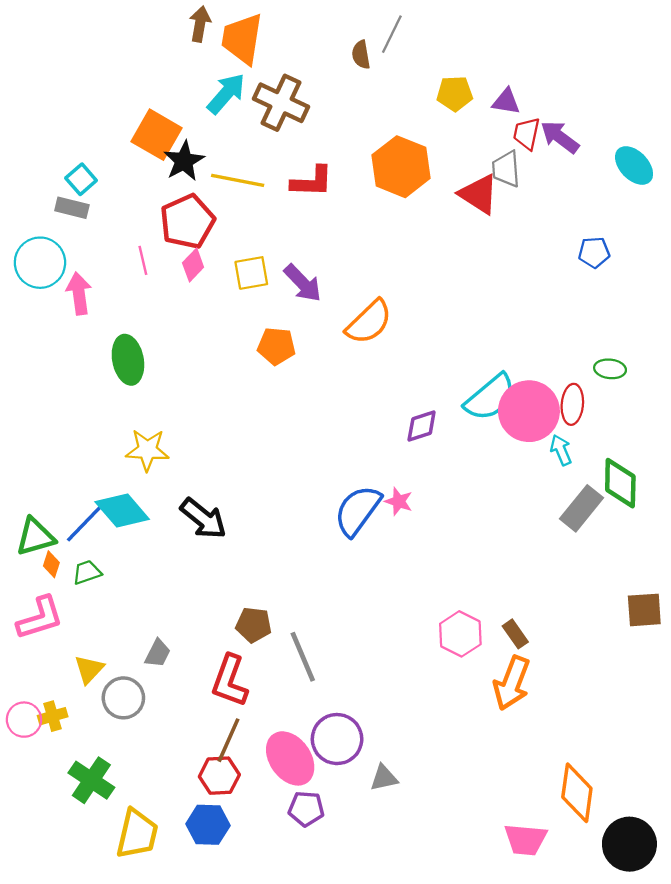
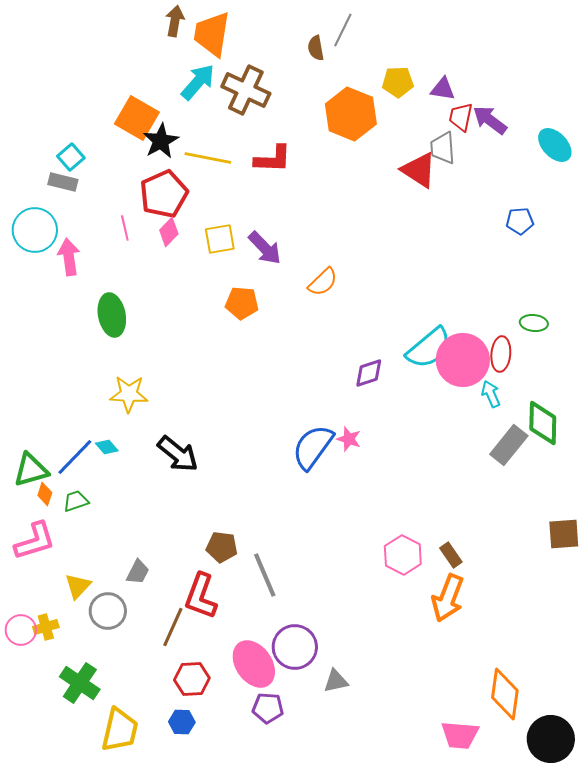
orange hexagon: (401, 167) -> (351, 114), moved
orange semicircle: (369, 322) -> (323, 282), size x0.7
cyan diamond: (122, 511) -> (107, 447), size x0.5
brown line: (228, 740) -> (173, 627), moved
blue hexagon: (208, 825) -> (182, 722), size x0.7

